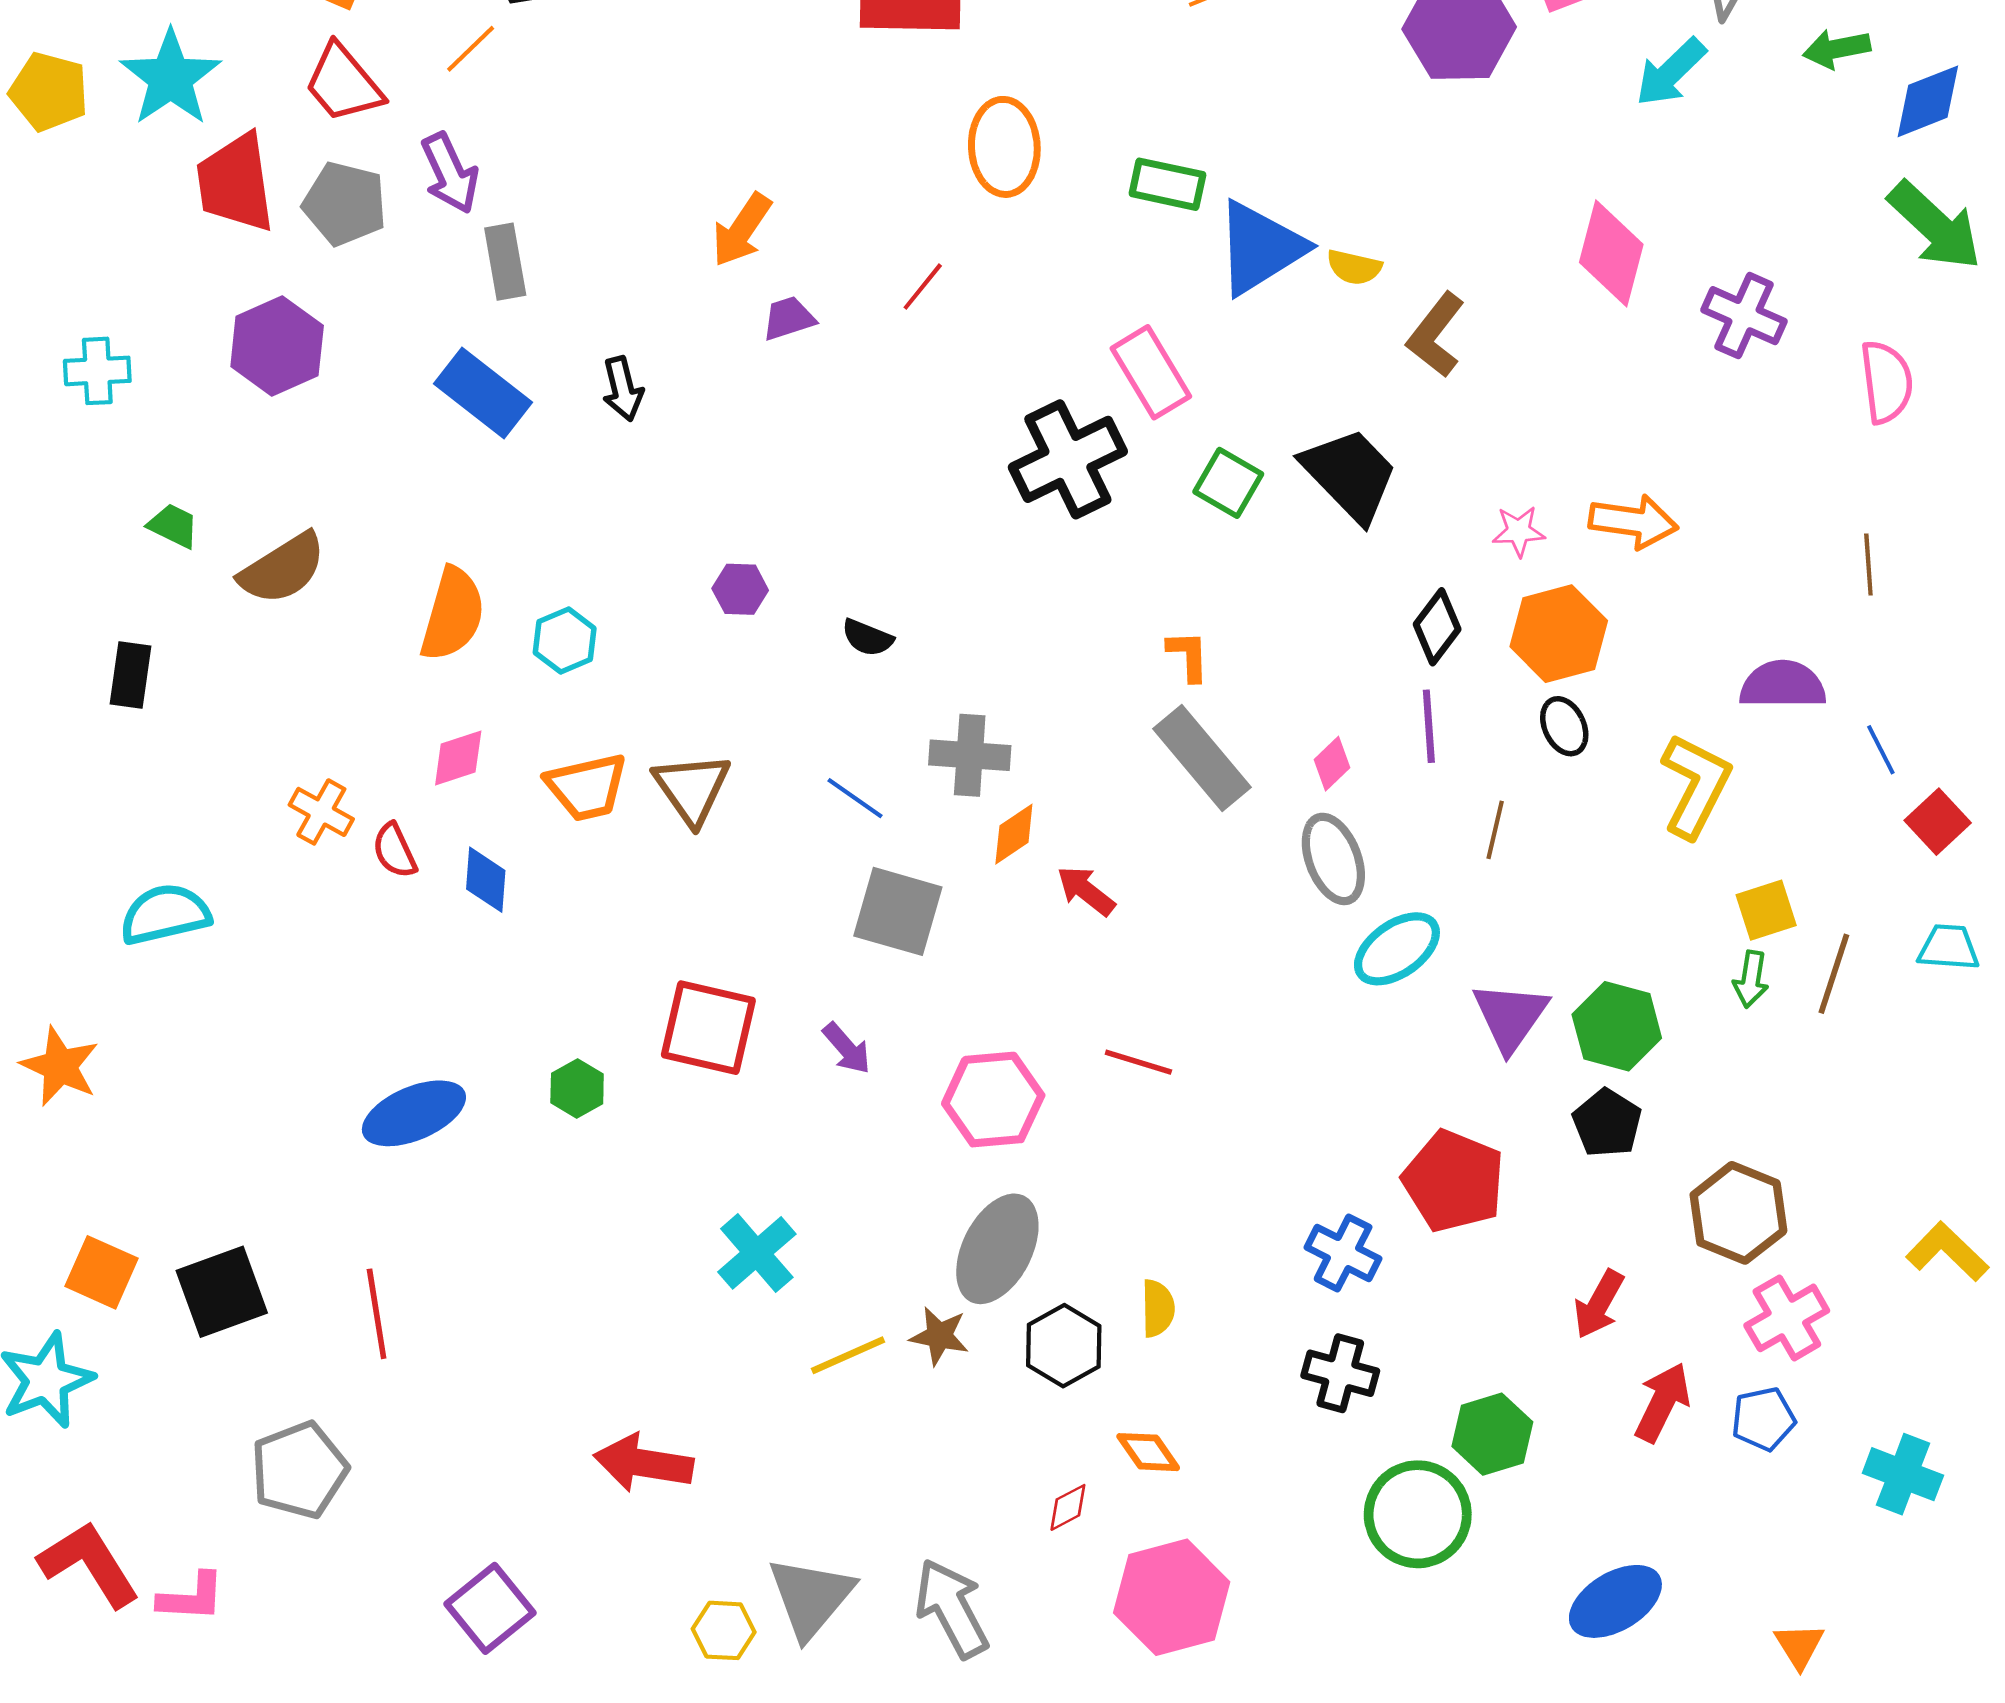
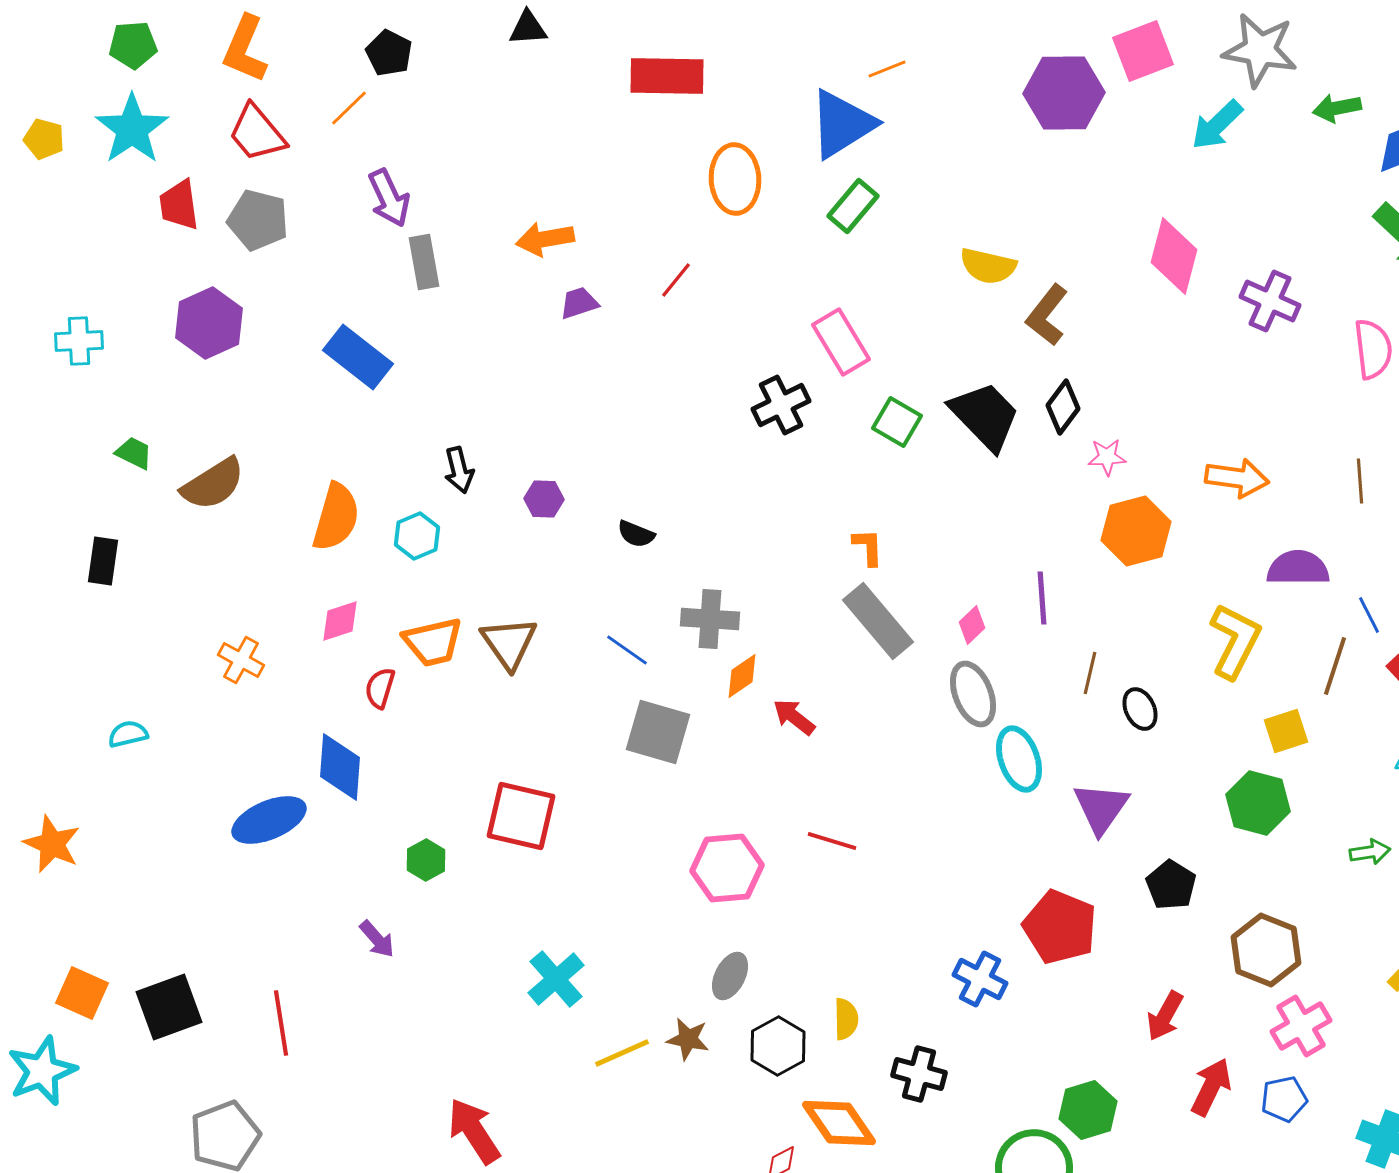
yellow pentagon: (49, 92) -> (44, 139), size x0.7
purple arrow: (450, 173) -> (389, 198), moved
red trapezoid: (236, 183) -> (179, 205), size x0.7
green rectangle: (1167, 184) -> (853, 206), turned -62
orange arrow: (742, 230) -> (545, 239), turned 46
blue triangle: (1260, 248) -> (842, 124), moved
gray rectangle: (505, 262) -> (424, 262), moved
yellow semicircle: (1354, 267) -> (988, 266), size x1.4
black arrow: (623, 389) -> (459, 470), moved
black cross: (1068, 459) -> (781, 405), size x0.7
orange arrow: (1633, 522) -> (1237, 478), moved
black diamond: (1437, 627) -> (1063, 407), moved
black ellipse: (1564, 726) -> (1140, 709), moved
red semicircle: (395, 851) -> (380, 688), moved, turned 42
blue diamond: (486, 880) -> (340, 767), moved, size x1.4
cyan semicircle: (165, 914) -> (128, 734), size x0.6
cyan ellipse: (1397, 949) -> (1019, 759), turned -74
brown line: (1834, 974) -> (1335, 666), moved
green arrow: (1751, 979) -> (1370, 852), moved, turned -108
green hexagon: (1617, 1026) -> (1258, 803), moved
purple arrow: (847, 1048) -> (377, 939), moved
blue ellipse: (414, 1113) -> (269, 820), moved
gray ellipse: (997, 1249) -> (730, 976), size x0.6
black cross: (1340, 1373) -> (919, 1074), moved
orange diamond: (1148, 1452) -> (839, 1123), size x1.6
red arrow: (643, 1463) -> (474, 1131), turned 48

